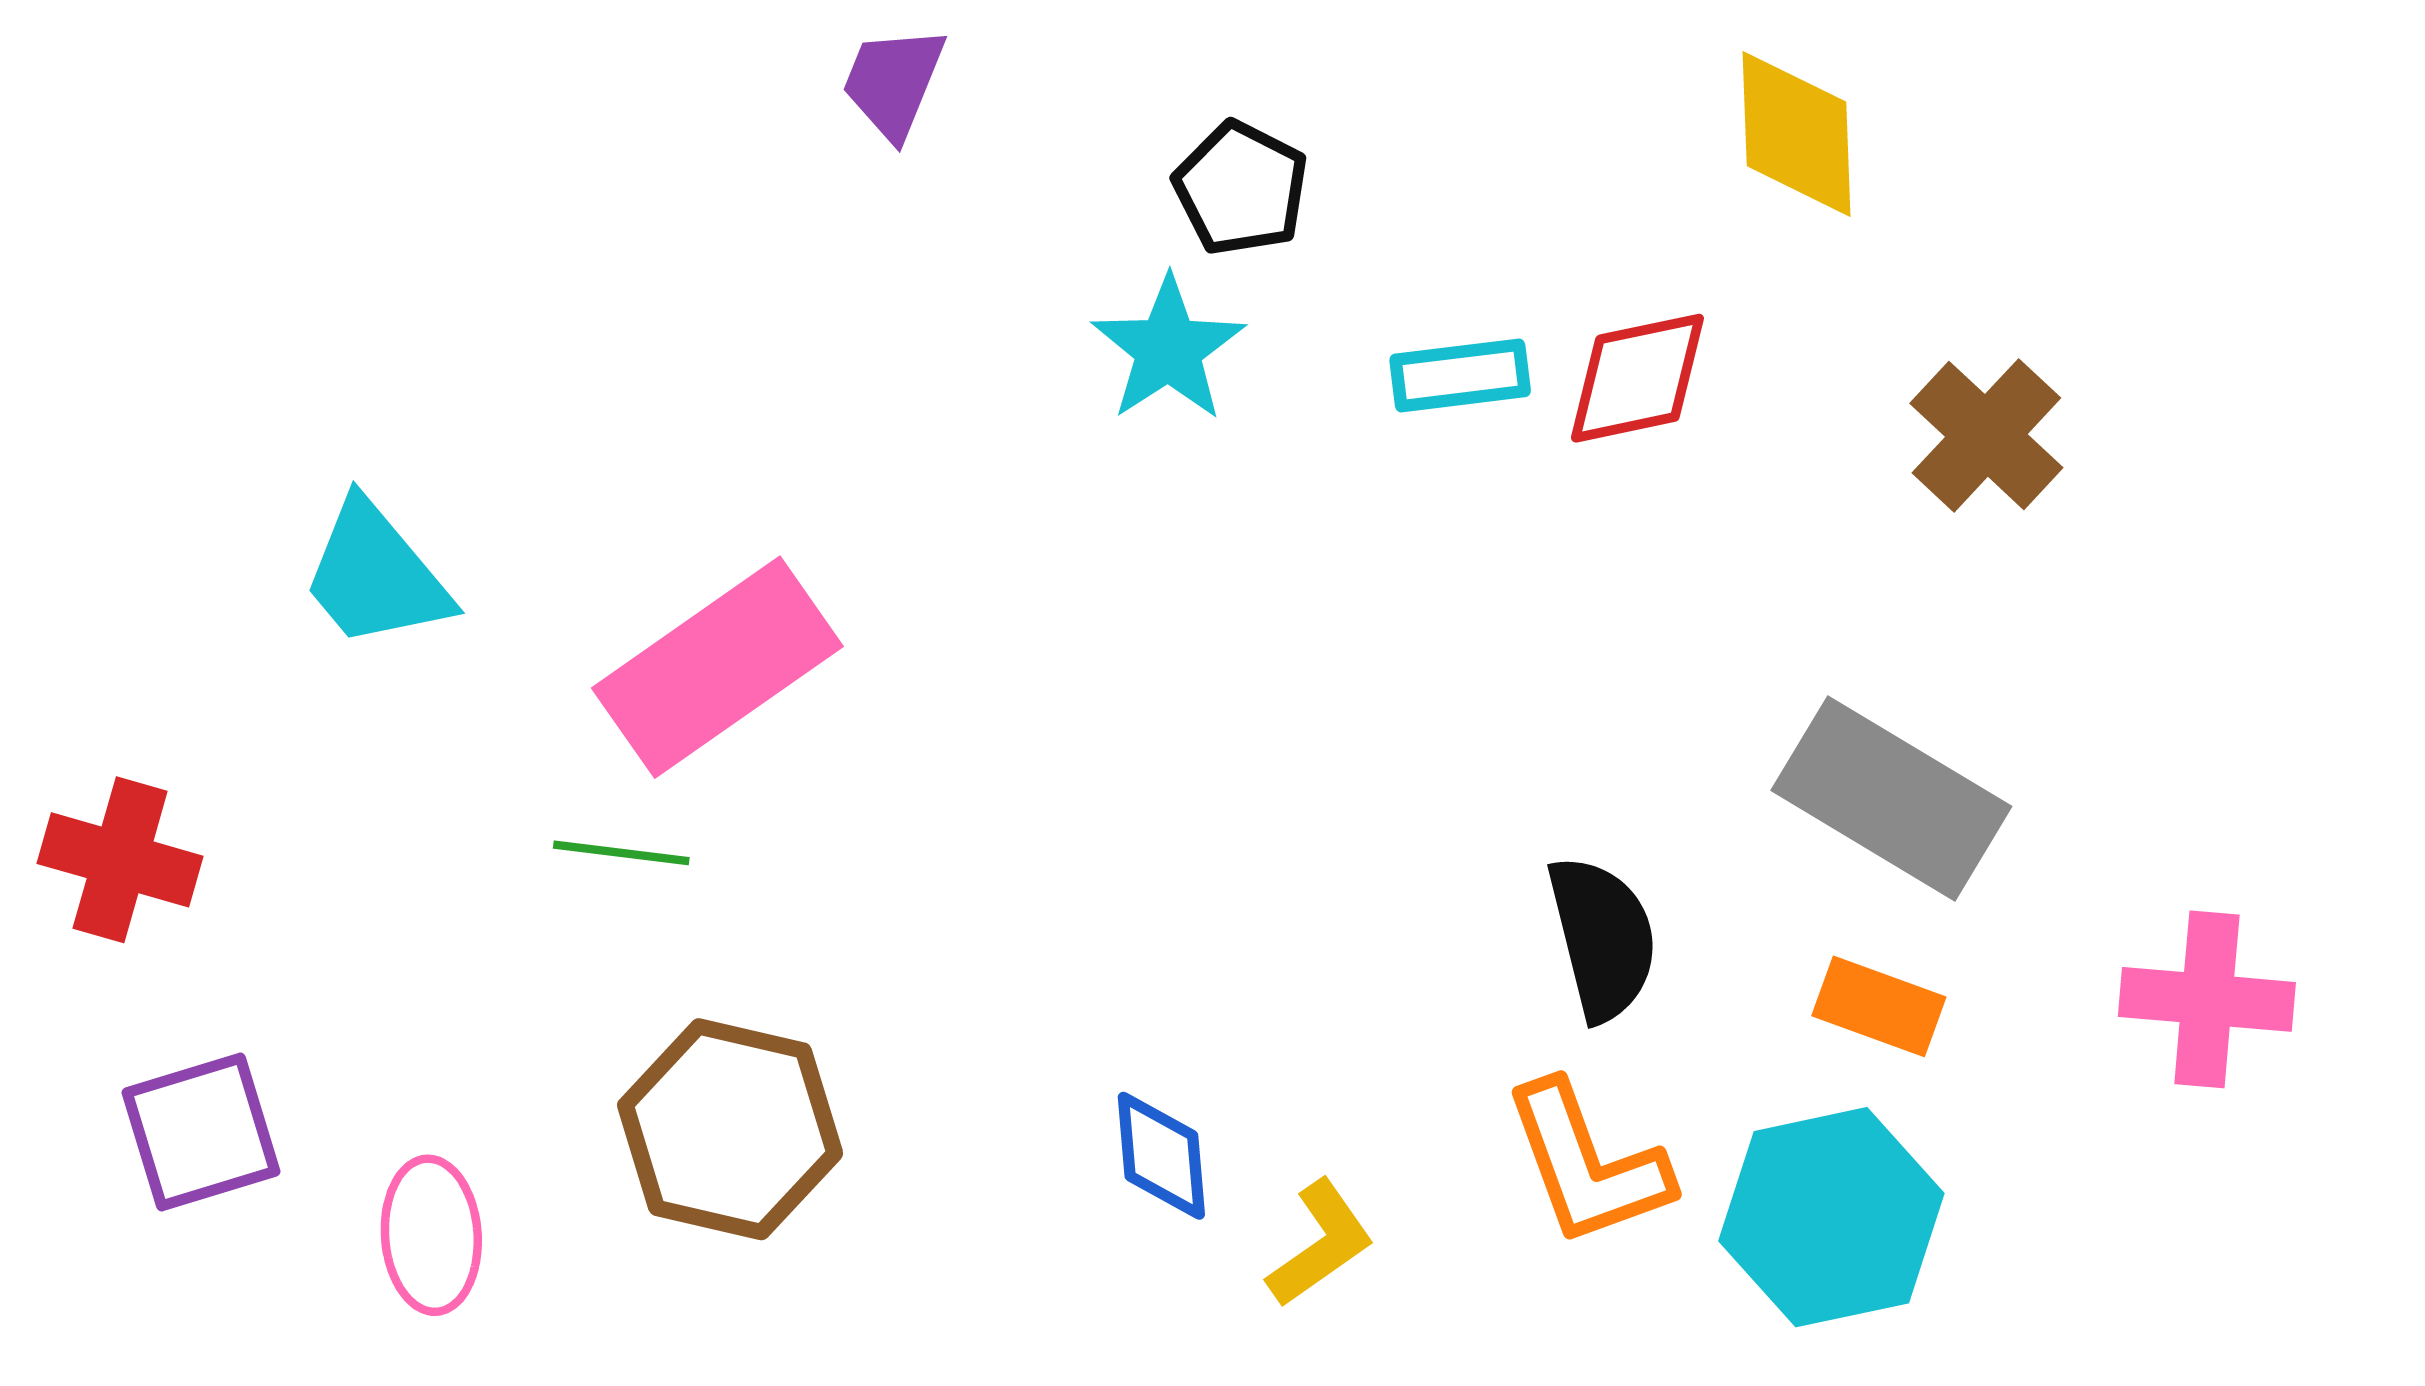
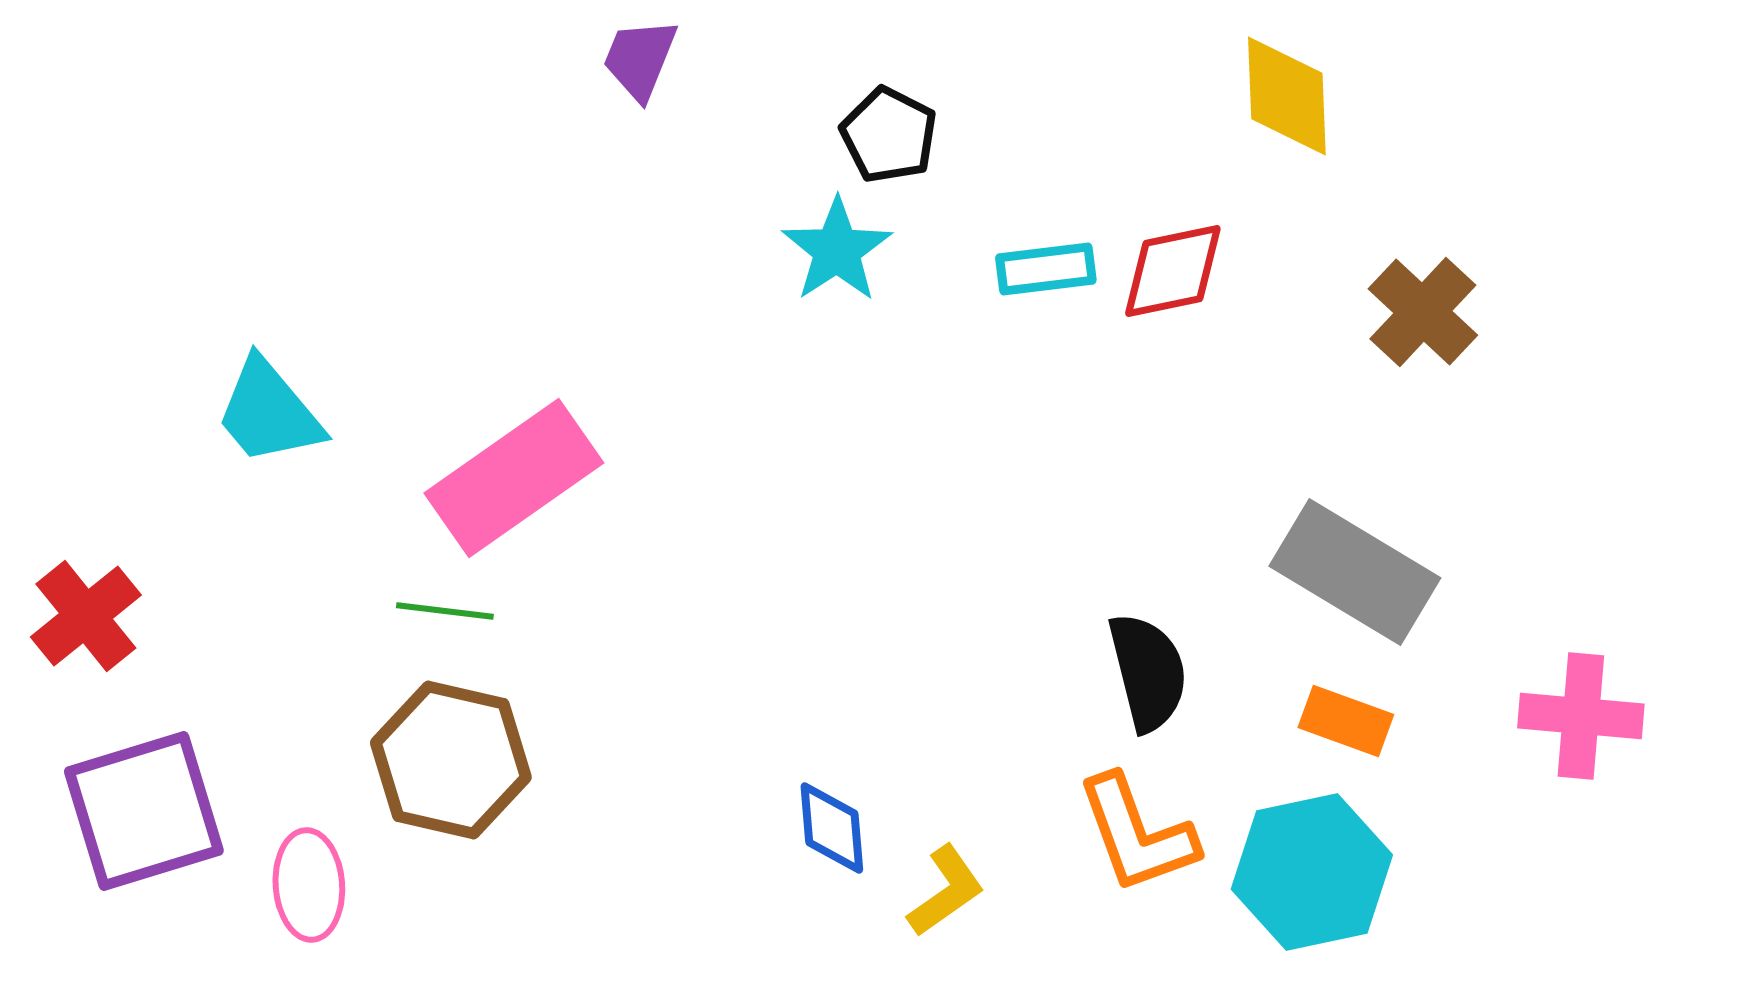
red cross: (120, 860) -> (86, 616), turned 35
brown hexagon: (730, 1129) -> (451, 760), moved
purple square: (201, 1132) -> (144, 811), size x1.4

